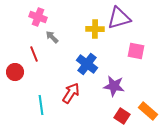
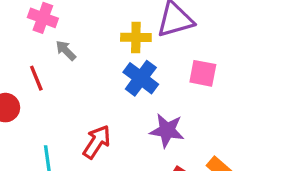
blue cross: (87, 64) -> (141, 78), moved

